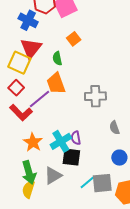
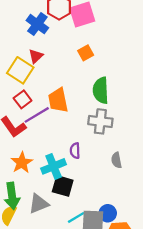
red triangle: (31, 48) -> (36, 56), size x0.6
green semicircle: (57, 58) -> (101, 90), moved, size x1.6
red square: (16, 88) -> (23, 99), moved
purple semicircle: (76, 138) -> (75, 151), moved
blue circle: (119, 158) -> (108, 213), moved

